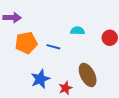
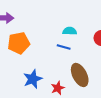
blue line: (53, 47) -> (64, 47), moved

